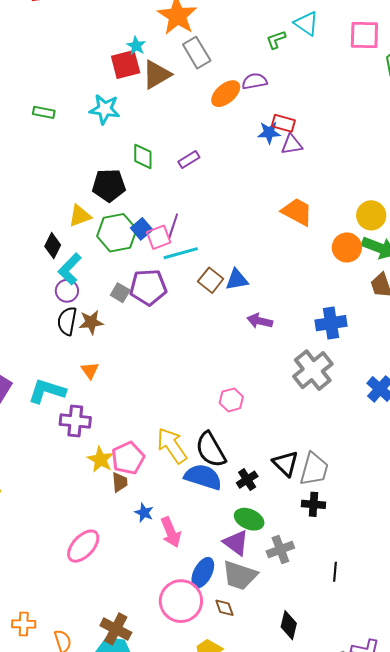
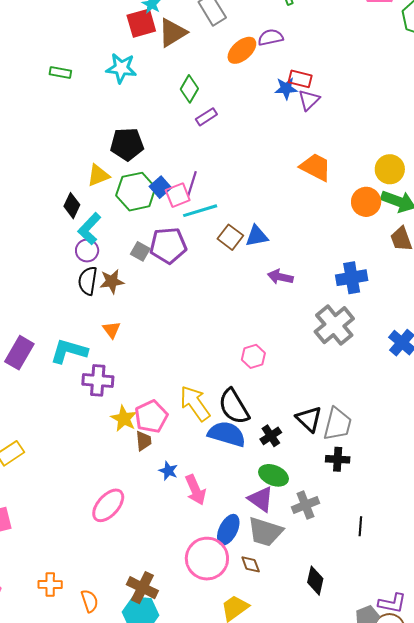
purple triangle: (292, 145) -> (309, 100), turned -35
green diamond: (143, 156) -> (189, 89), moved, turned 32

